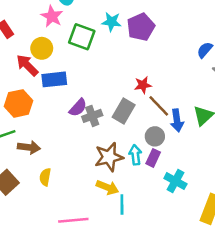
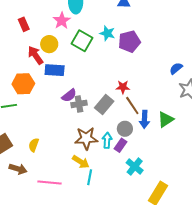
brown arrow: (29, 147) -> (18, 169), moved

